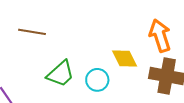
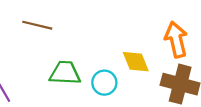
green trapezoid: (61, 74) -> (65, 73), turned -140

